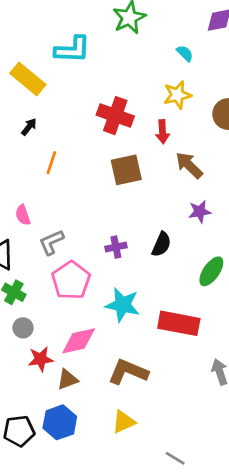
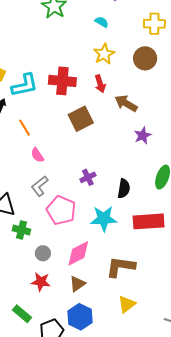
cyan L-shape: (72, 50) -> (25, 85), moved
orange line: (51, 163) -> (24, 128), turned -36
pink semicircle: (23, 215) -> (37, 155), moved
black semicircle: (161, 244) -> (124, 189), moved
gray circle: (23, 328) -> (43, 253), moved
red star: (41, 359) -> (41, 282), moved, turned 30

